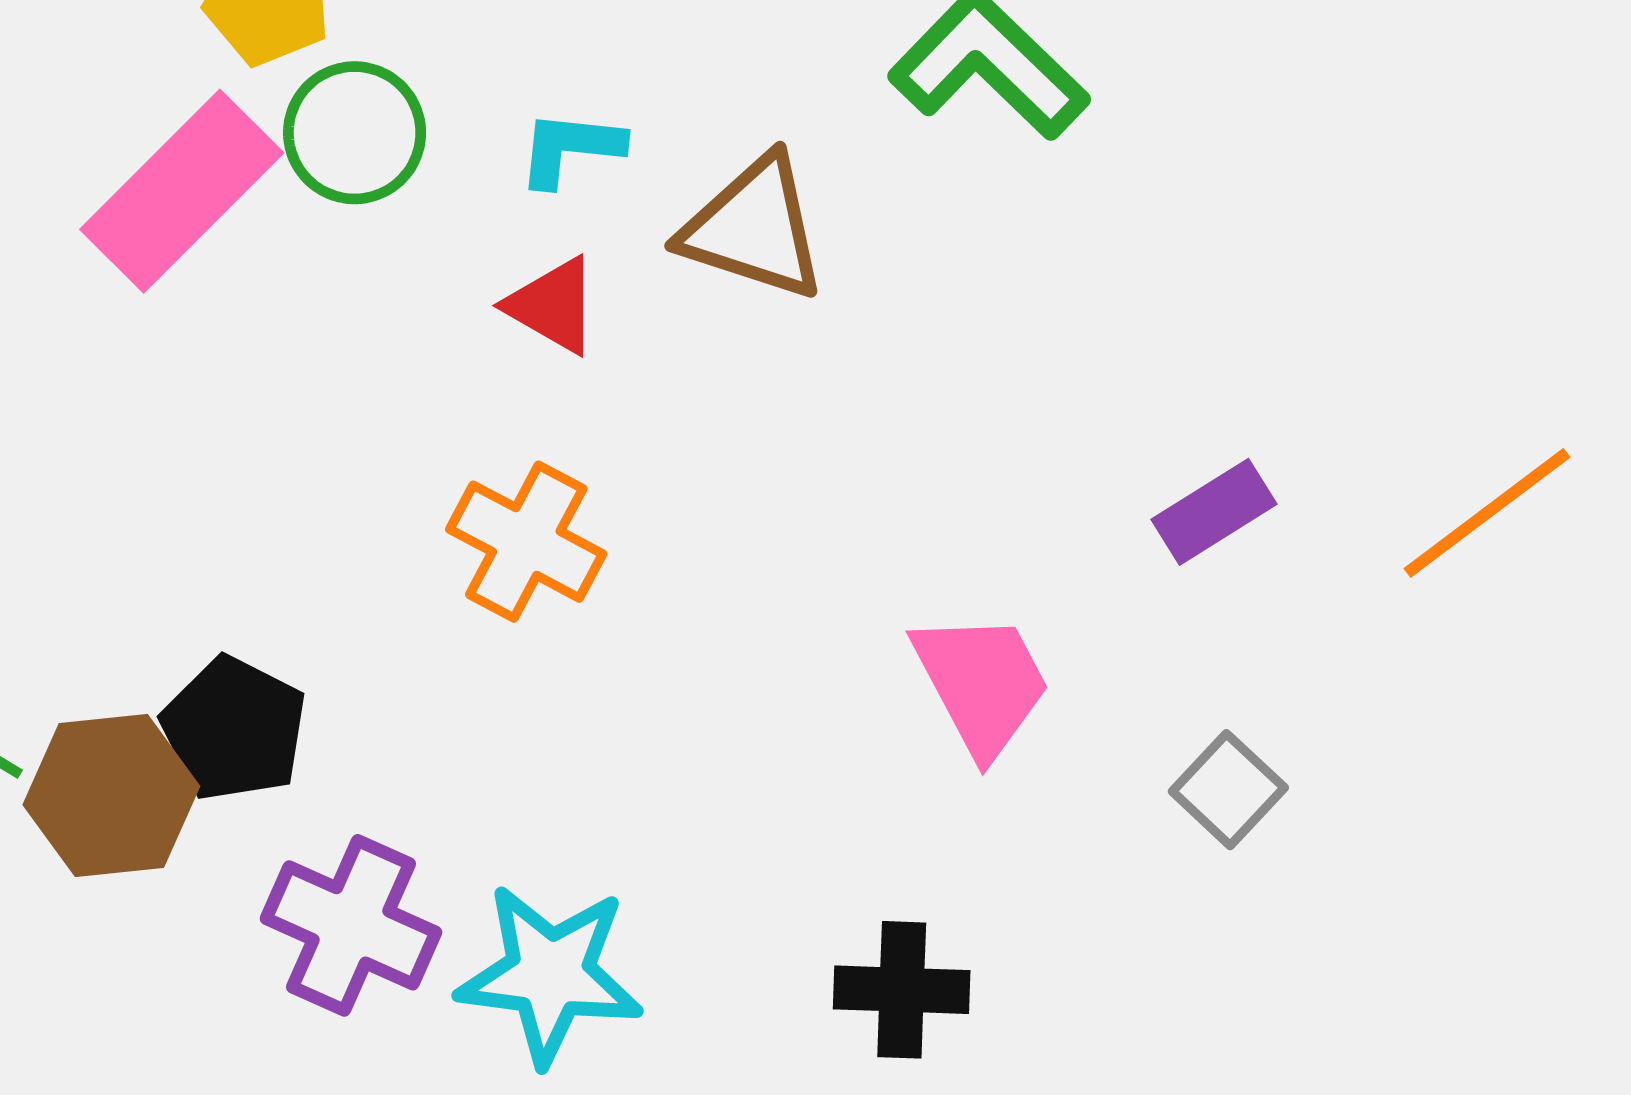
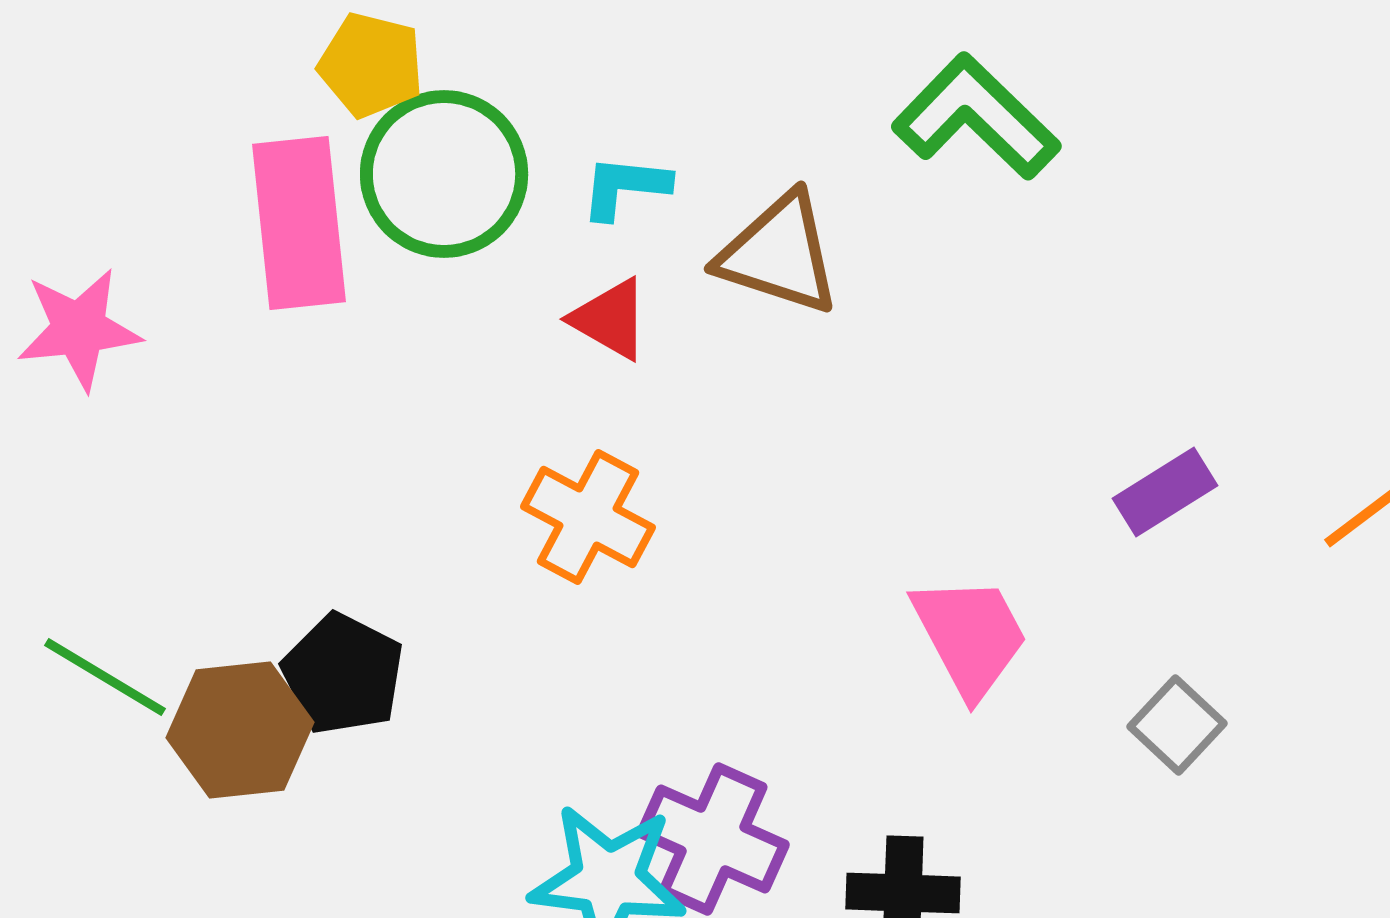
green circle: (355, 133) -> (444, 174), size x1.4
pink rectangle: (182, 191) -> (299, 223), turned -51
purple cross: (351, 925) -> (713, 839), moved

